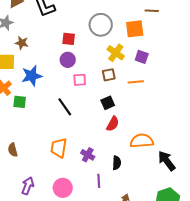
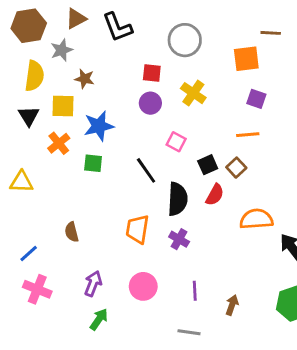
gray circle: (101, 25) -> (185, 40), moved
yellow cross: (116, 53) -> (193, 93), moved
brown square: (109, 75) -> (236, 168), moved, turned -32
pink square: (80, 80) -> (176, 142), moved, turned 32
green square: (20, 102) -> (93, 163), moved
black semicircle: (117, 163) -> (178, 199), moved, size x1.6
purple line: (99, 181) -> (195, 291), moved

